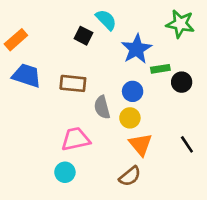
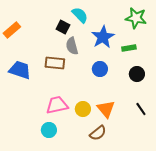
green rectangle: (160, 69) -> (129, 48), moved
blue trapezoid: (27, 75) -> (20, 70), moved
black circle: (182, 82) -> (137, 74), moved
gray semicircle: (102, 107) -> (72, 46), moved
yellow circle: (130, 118) -> (83, 109), moved

